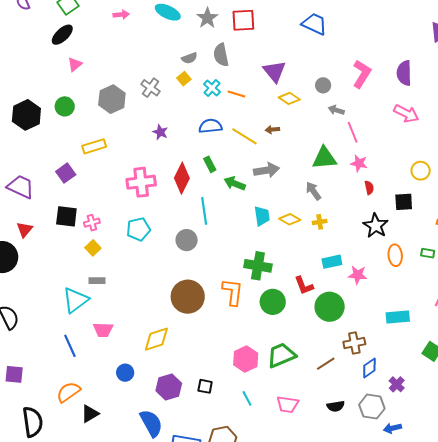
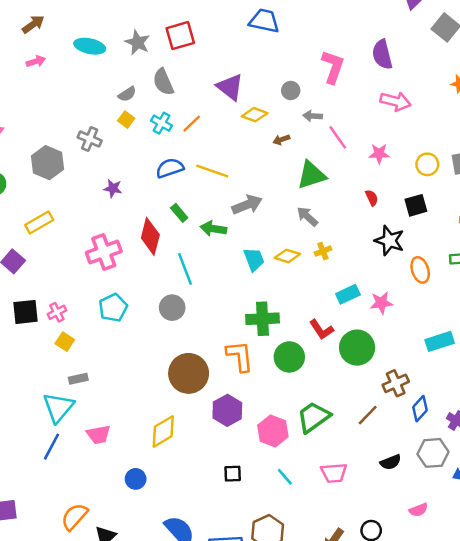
orange line: (236, 94) -> (192, 124), turned -48
brown arrow: (272, 130) -> (281, 140), moved
pink star: (359, 163) -> (379, 154), moved
blue line: (70, 346) -> (52, 447), moved, turned 65
purple hexagon: (169, 387) -> (227, 410), moved

